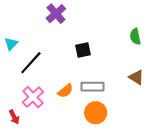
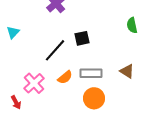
black line: (31, 63) -> (55, 50), moved
brown triangle: (136, 77) -> (127, 71), moved

